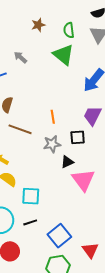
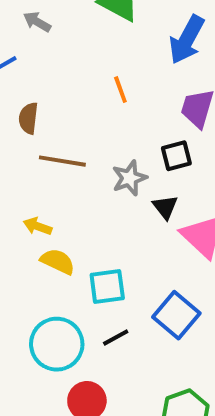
orange line: (53, 117) -> (120, 90), moved
black triangle: (67, 162) -> (165, 207), turned -32
blue square: (59, 236) -> (176, 315), moved

